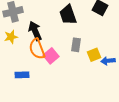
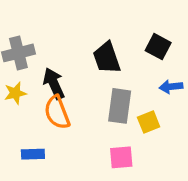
gray rectangle: (76, 45) -> (120, 106), size x1.5
pink square: (51, 56) -> (121, 157), moved, turned 35
blue arrow: (108, 61) -> (171, 87), moved

